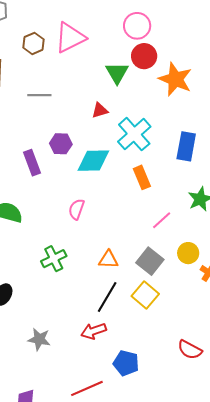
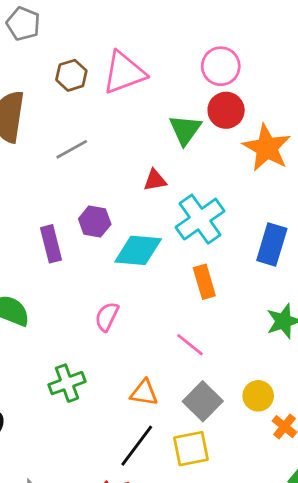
gray line: (39, 95) -> (72, 149), turned -35
pink line: (162, 220) -> (190, 345), moved, turned 75
yellow square: (145, 295) -> (191, 449), turned 32

